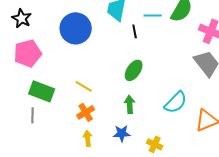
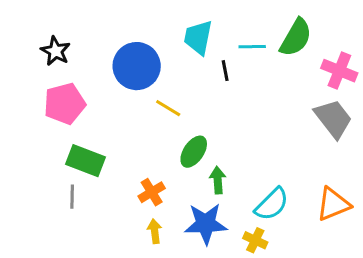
green ellipse: (134, 70) -> (194, 152), moved
yellow line: (84, 86) -> (168, 108), moved
cyan semicircle: (176, 102) -> (272, 204), moved
blue star: (122, 133) -> (206, 224), size x1.6

